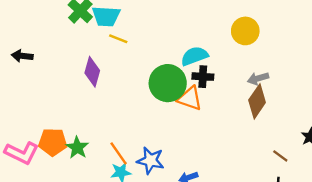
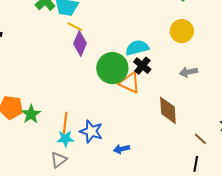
purple diamond: (92, 72) -> (80, 44), moved
black cross: (203, 77) -> (142, 66), turned 30
brown diamond: (257, 101) -> (168, 110), moved, turned -44
orange line: (119, 153) -> (65, 123), turned 35

